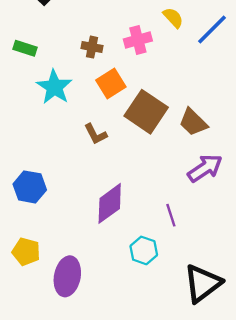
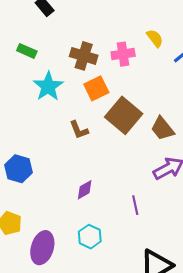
brown cross: (92, 47) -> (84, 56), size x1.5
purple diamond: (110, 203) -> (85, 190), size x0.6
cyan hexagon: (144, 250) -> (90, 237), moved

